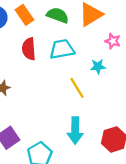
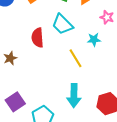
red semicircle: (29, 49) -> (38, 38), moved
cyan trapezoid: (62, 49) -> (62, 24), turned -125

